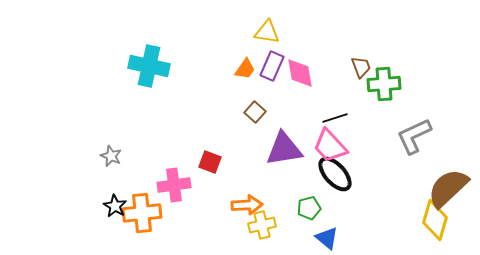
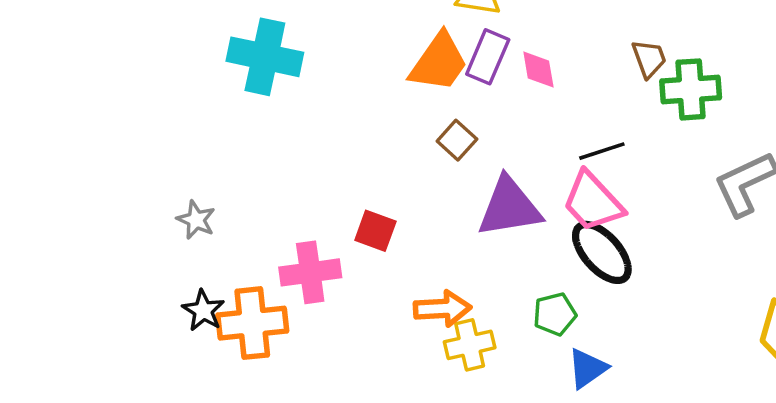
orange trapezoid: (245, 69) -> (439, 62), size x1.6
pink diamond: (300, 73) -> (538, 69), size x0.7
blue triangle: (327, 238) -> (587, 368), turned 45

